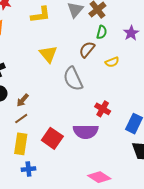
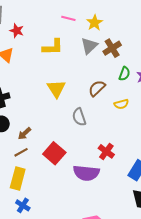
green semicircle: (102, 32) -> (124, 74), moved
gray semicircle: (73, 79) -> (79, 117), size x0.7
red square: (52, 138) -> (54, 153), moved
blue cross: (28, 169) -> (23, 205), turned 32

